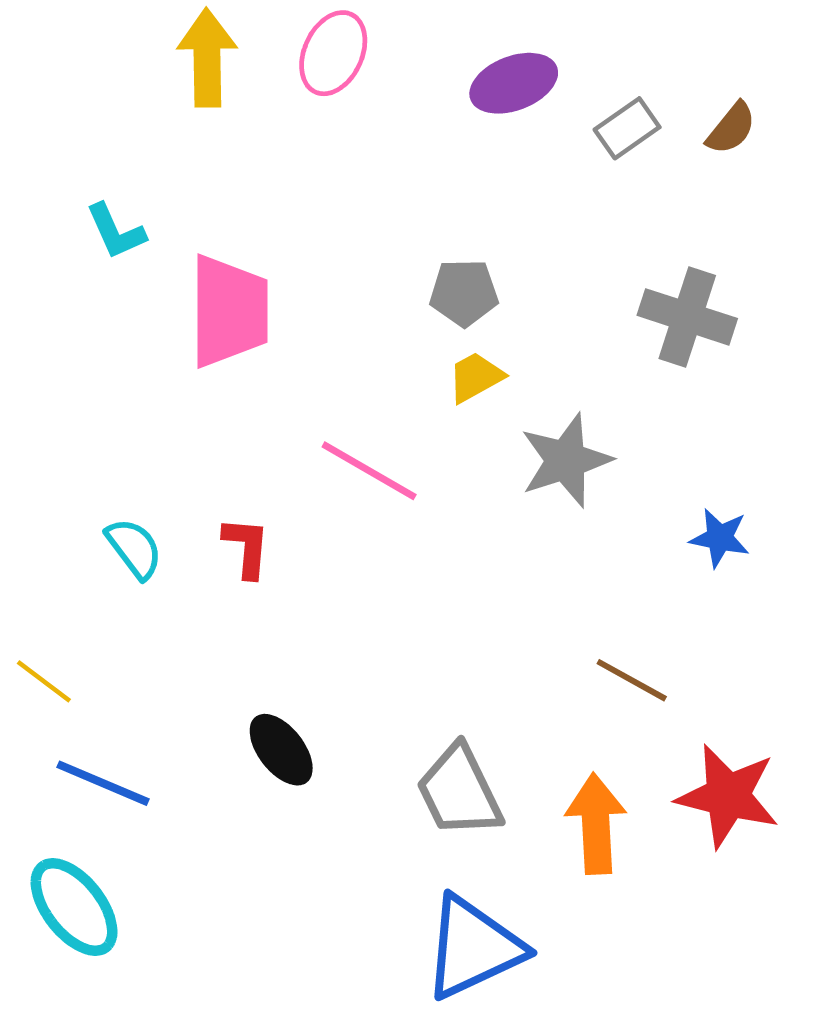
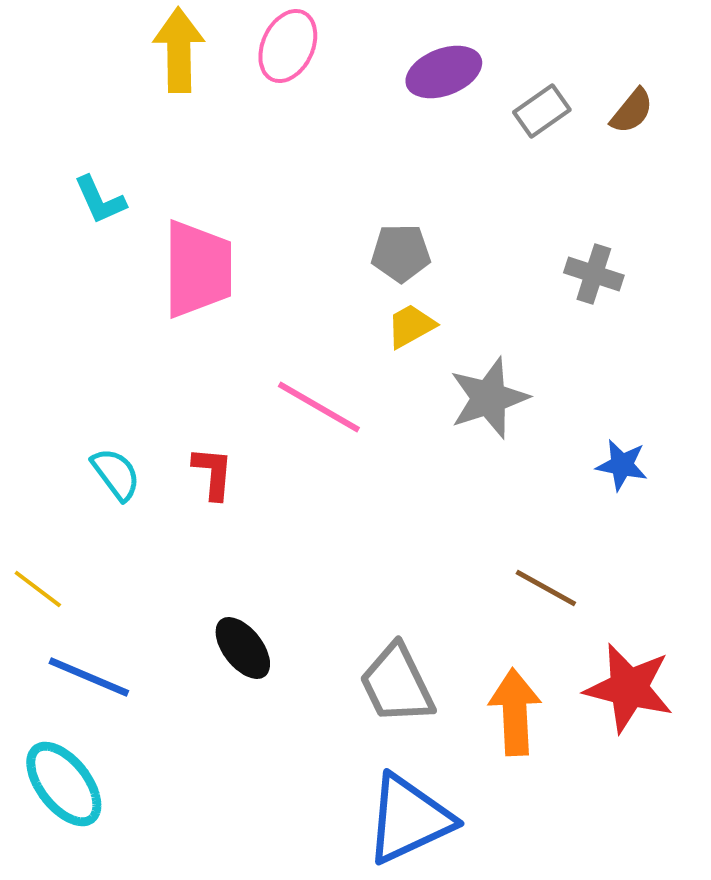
gray cross: (687, 317) -> (594, 274), size x0.7

